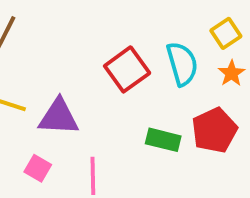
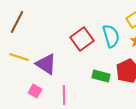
purple triangle: (59, 117) -> (46, 64), turned 30

